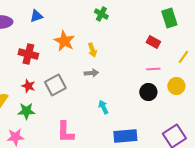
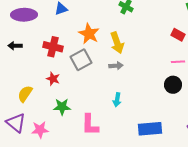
yellow arrow: (92, 50) -> (117, 43), size x1.5
gray square: (55, 85) -> (81, 60), moved
cyan arrow: (103, 107) -> (117, 100), moved, turned -144
green star: (26, 111) -> (62, 107), moved

